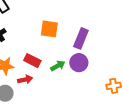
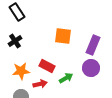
green arrow: (58, 66) -> (66, 78), moved

